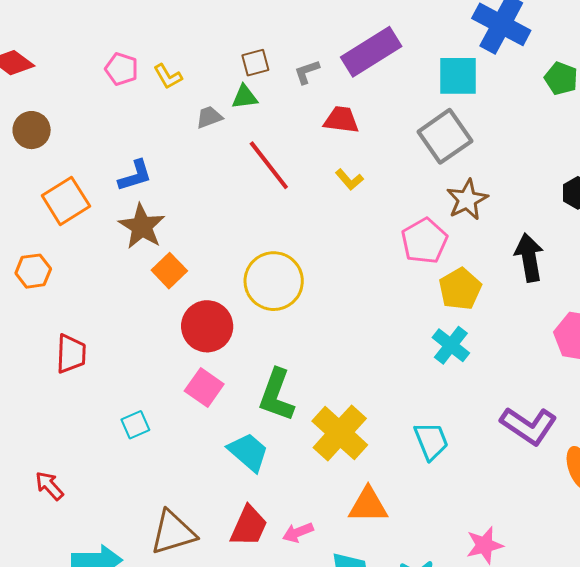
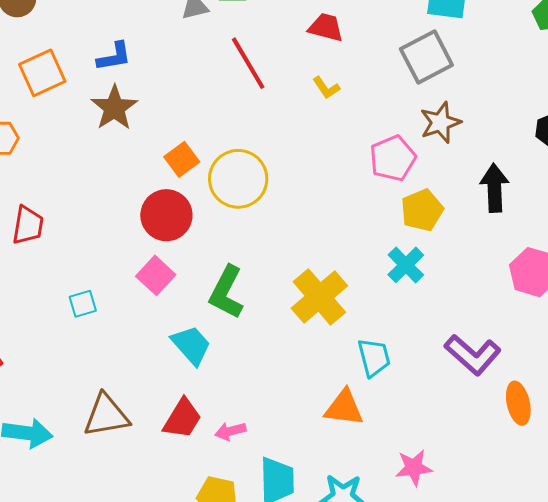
orange square: (169, 271) -> (182, 159), moved
yellow cross: (340, 433) -> (319, 297), moved
orange triangle: (368, 505) -> (344, 408), moved

